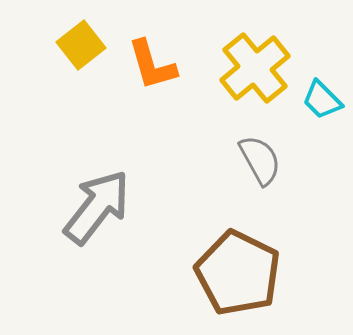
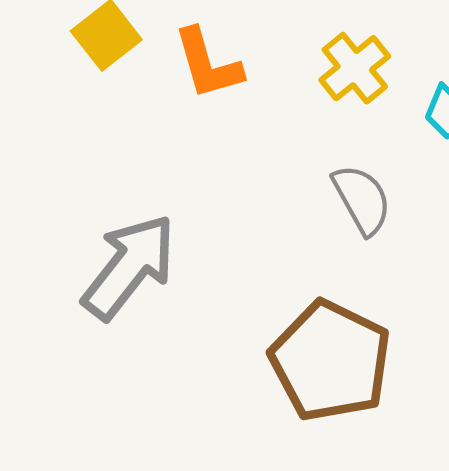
yellow cross: (255, 68) -> (355, 68), size x0.7

